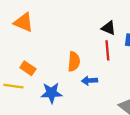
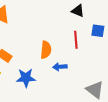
black triangle: (109, 28) -> (78, 11), moved

